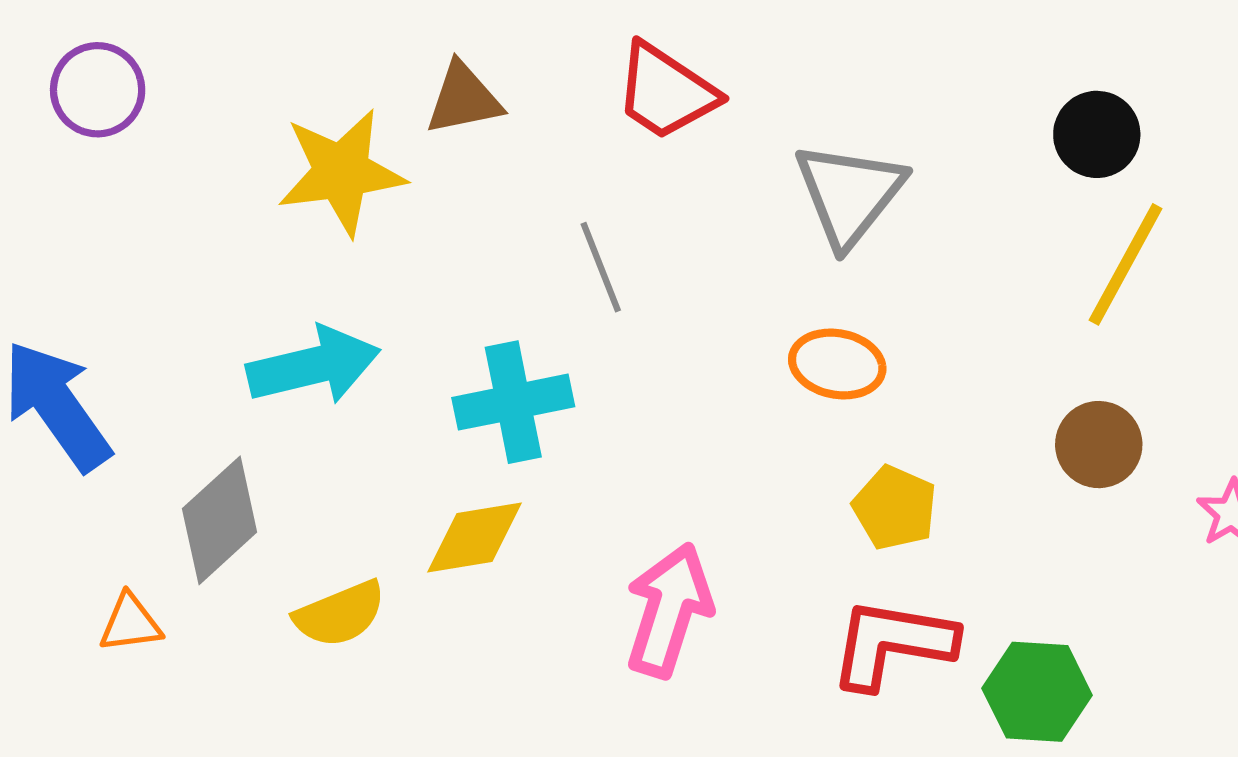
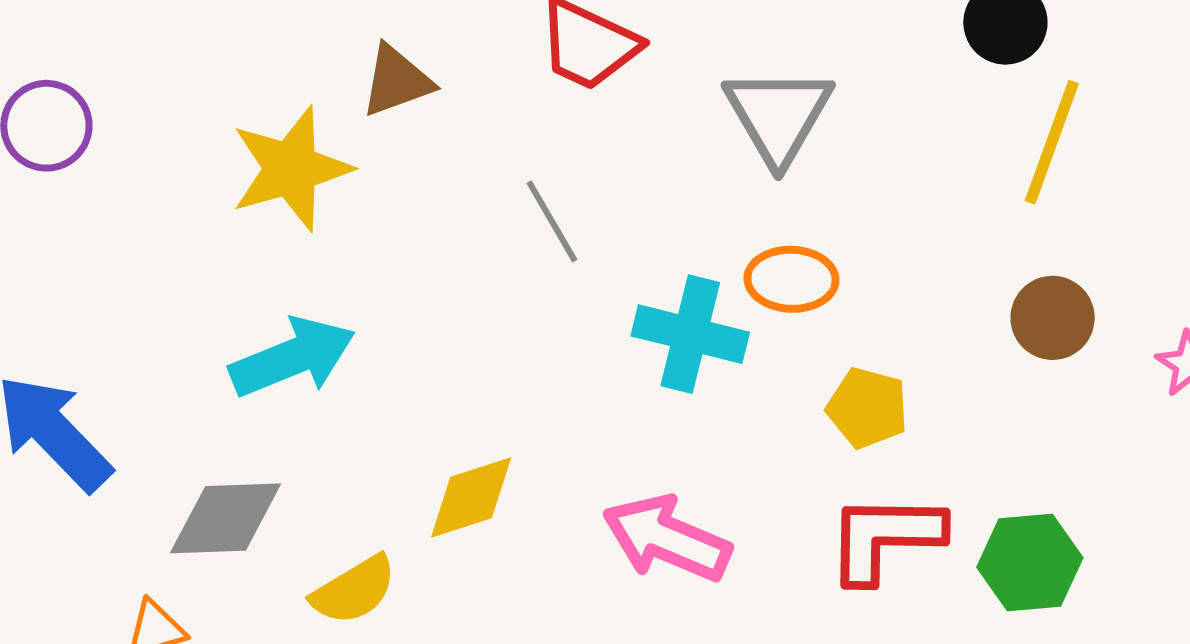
cyan cross: (513, 402) -> (690, 334), moved, turned 34
gray diamond: (220, 520) -> (226, 518), turned 49
pink arrow: (669, 610) -> (667, 538), turned -76

